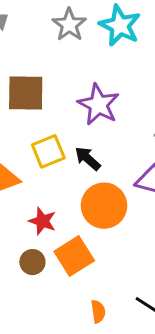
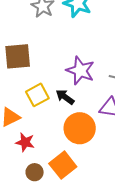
purple star: (98, 105) -> (80, 71), moved
red star: (42, 221) -> (25, 142), moved

